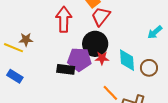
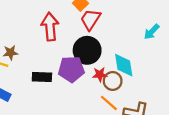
red star: (102, 58) -> (100, 75), moved
brown circle: (149, 68) -> (113, 81), moved
black rectangle: (66, 69) -> (42, 77), moved

